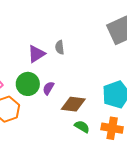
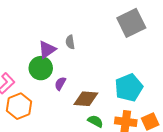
green circle: (28, 84) -> (41, 68), moved

